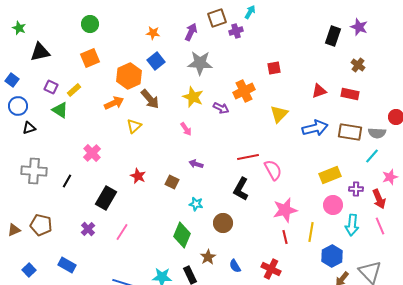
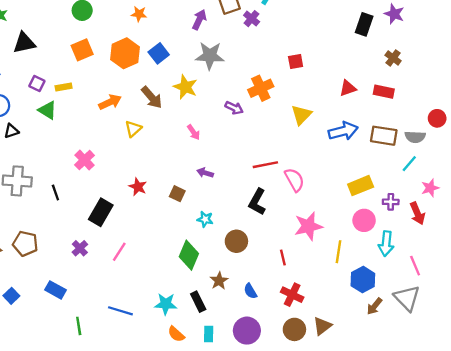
purple cross: (236, 31) -> (252, 19), turned -32
orange star: (153, 33) -> (139, 14), moved
orange hexagon: (129, 76) -> (125, 53), moved
yellow rectangle: (74, 90) -> (64, 87), turned 32
yellow star: (193, 97) -> (185, 87), moved
black line: (67, 181) -> (55, 193), turned -48
pink line: (380, 226) -> (415, 266), moved
red line: (285, 237) -> (283, 258), moved

